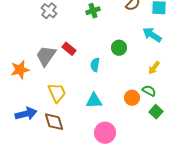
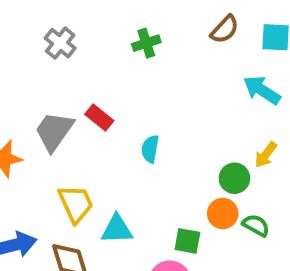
green circle: (119, 48) -> (234, 178), moved
green semicircle: (149, 91) -> (256, 225), moved
cyan triangle: (94, 101) -> (117, 229), moved
green square: (156, 112) -> (187, 241), moved, turned -32

